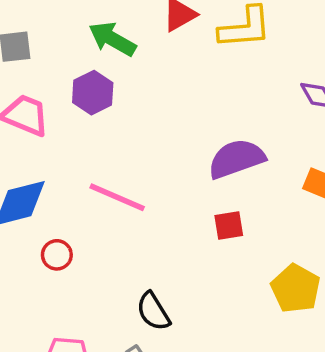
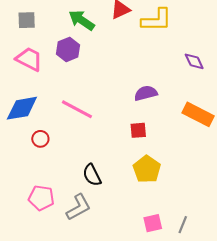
purple semicircle: (236, 159) -> (146, 93), size x0.7
yellow pentagon: (296, 289) -> (147, 169), moved

